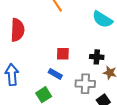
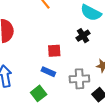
black cross: (97, 57) -> (83, 36), moved, turned -32

